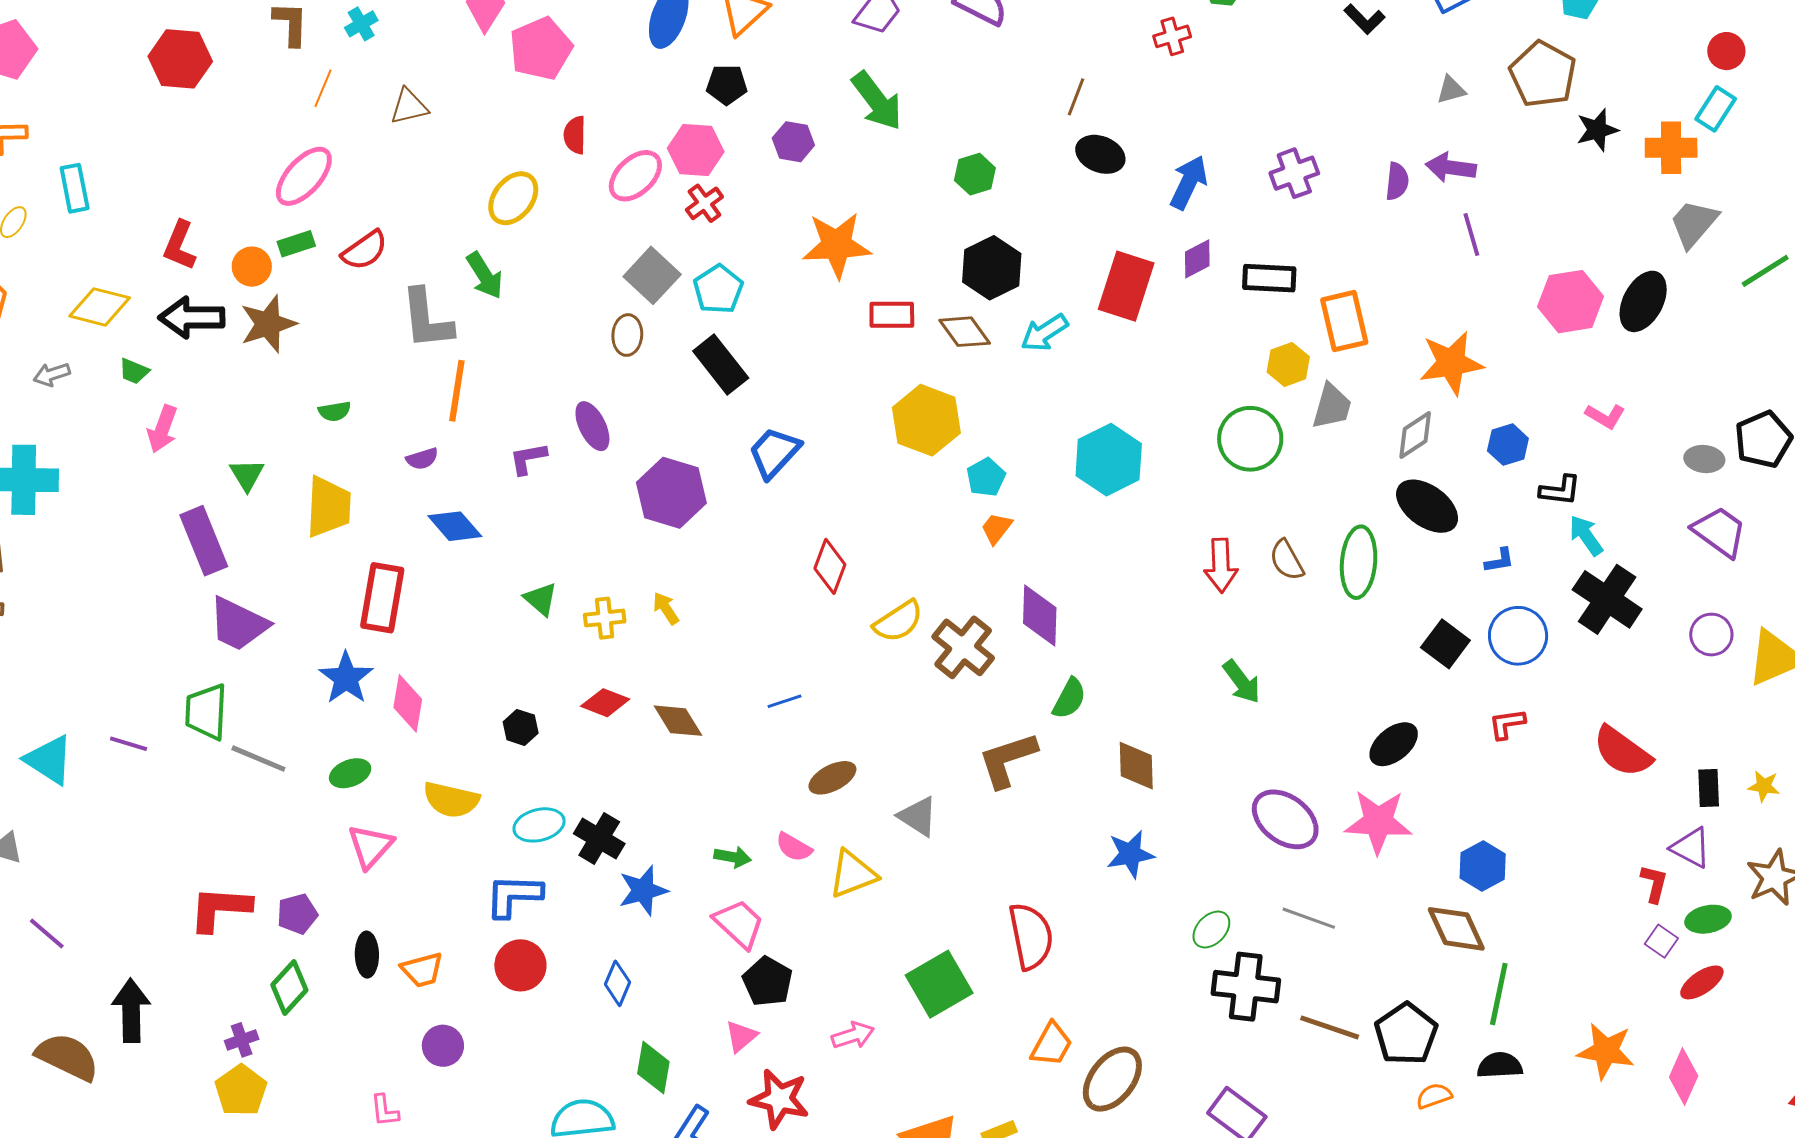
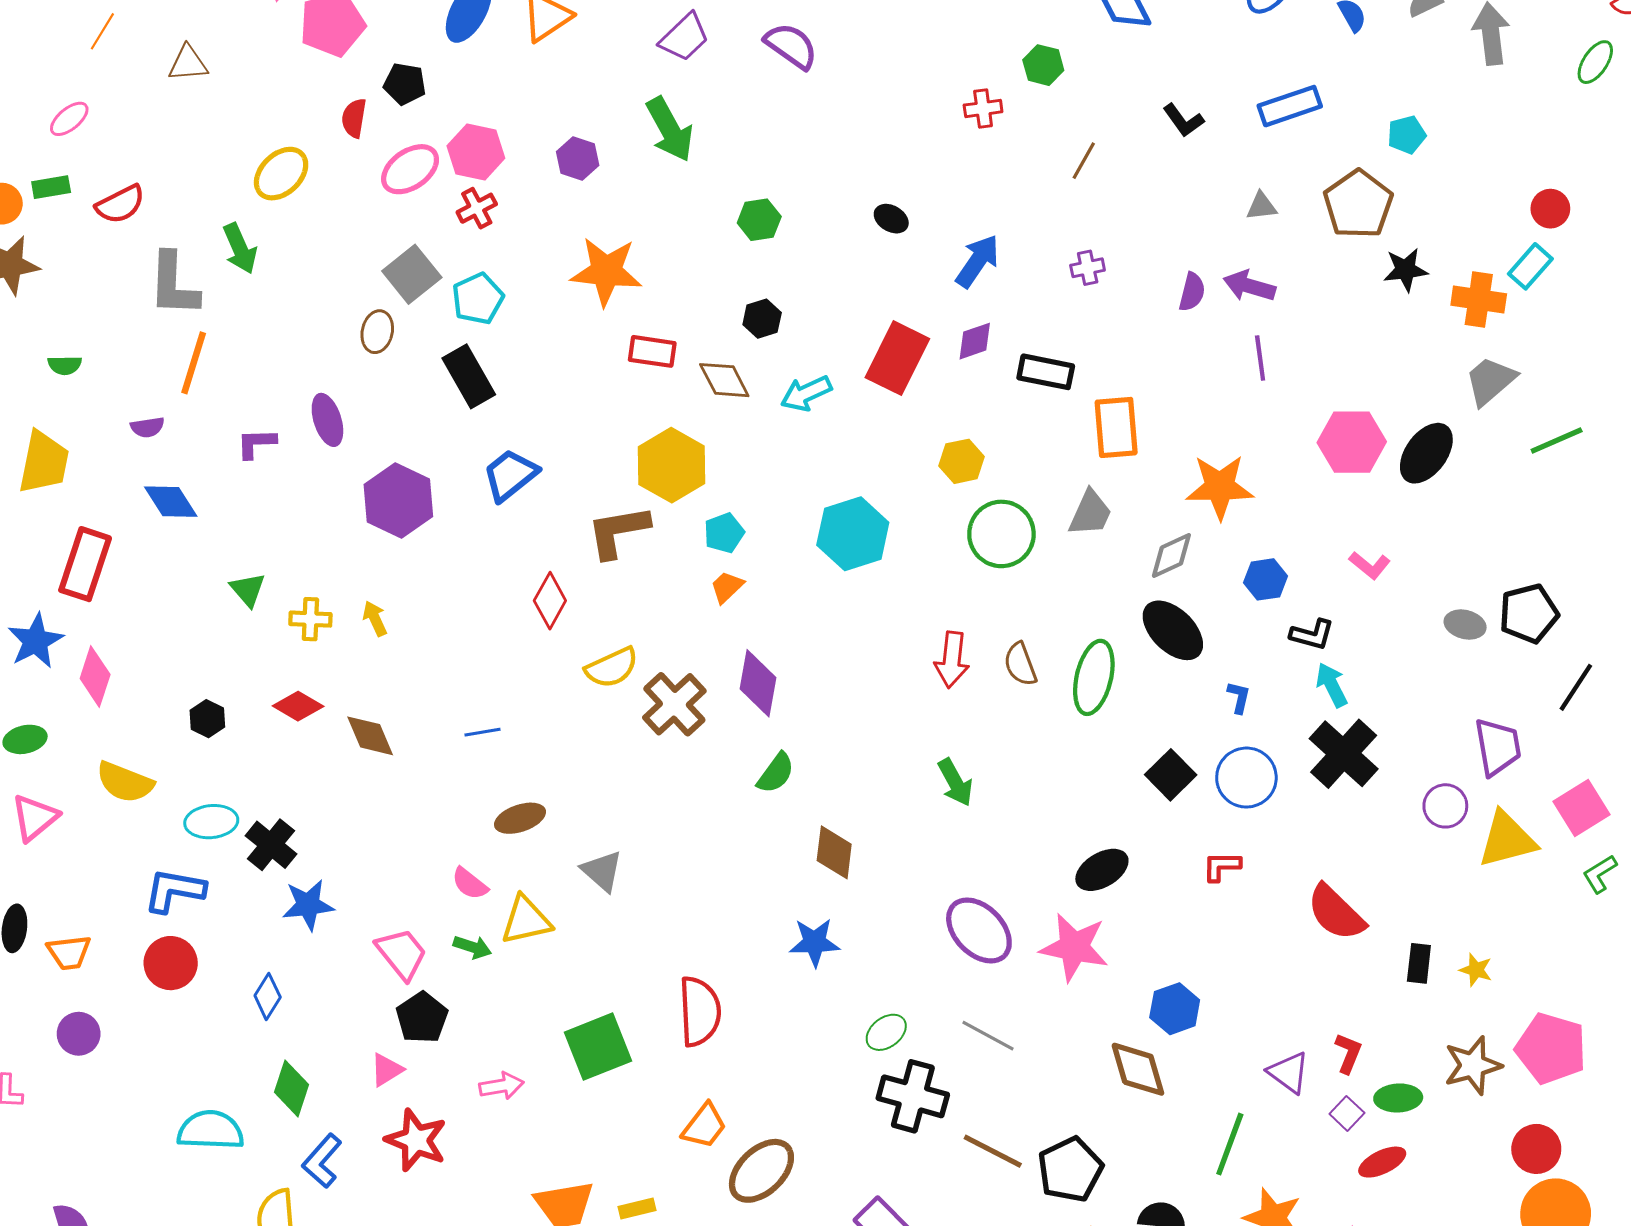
black pentagon: (727, 85) -> (405, 84), moved
brown line: (1076, 97) -> (1084, 161), moved
black ellipse: (1100, 154) -> (891, 219), size x0.7
purple cross: (1294, 173) -> (1088, 268), size x0.7
pink ellipse: (304, 176) -> (69, 119), size x0.6
black hexagon: (992, 268) -> (762, 319), size x0.6
yellow hexagon: (1288, 364) -> (962, 461), moved
purple trapezoid: (1720, 532) -> (1498, 747), moved, turned 36
blue L-shape: (1499, 560) -> (1239, 697), turned -76
brown L-shape: (1008, 760) -> (618, 531), moved
purple triangle: (1691, 848) -> (1289, 1073), moved
green arrow: (733, 857) -> (472, 947), moved
green line: (1499, 994) -> (1230, 1144), moved

